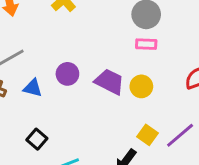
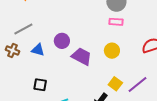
purple trapezoid: (109, 82) -> (82, 56), moved
black square: (37, 139) -> (40, 85), turned -32

